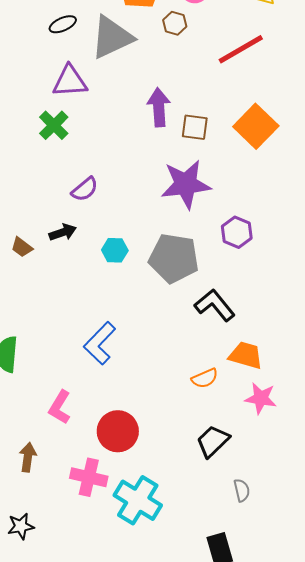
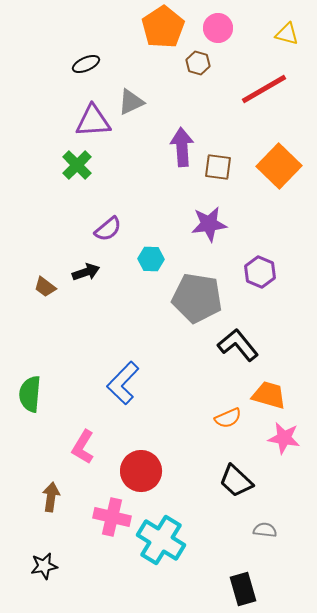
gray triangle: (112, 37) -> (131, 102), moved, size x0.6
purple star: (186, 184) -> (209, 224), size x0.7
cyan hexagon: (115, 250) -> (151, 259), moved
black trapezoid: (213, 441) -> (236, 481), turned -93
gray semicircle: (242, 490) -> (265, 530), turned -70

